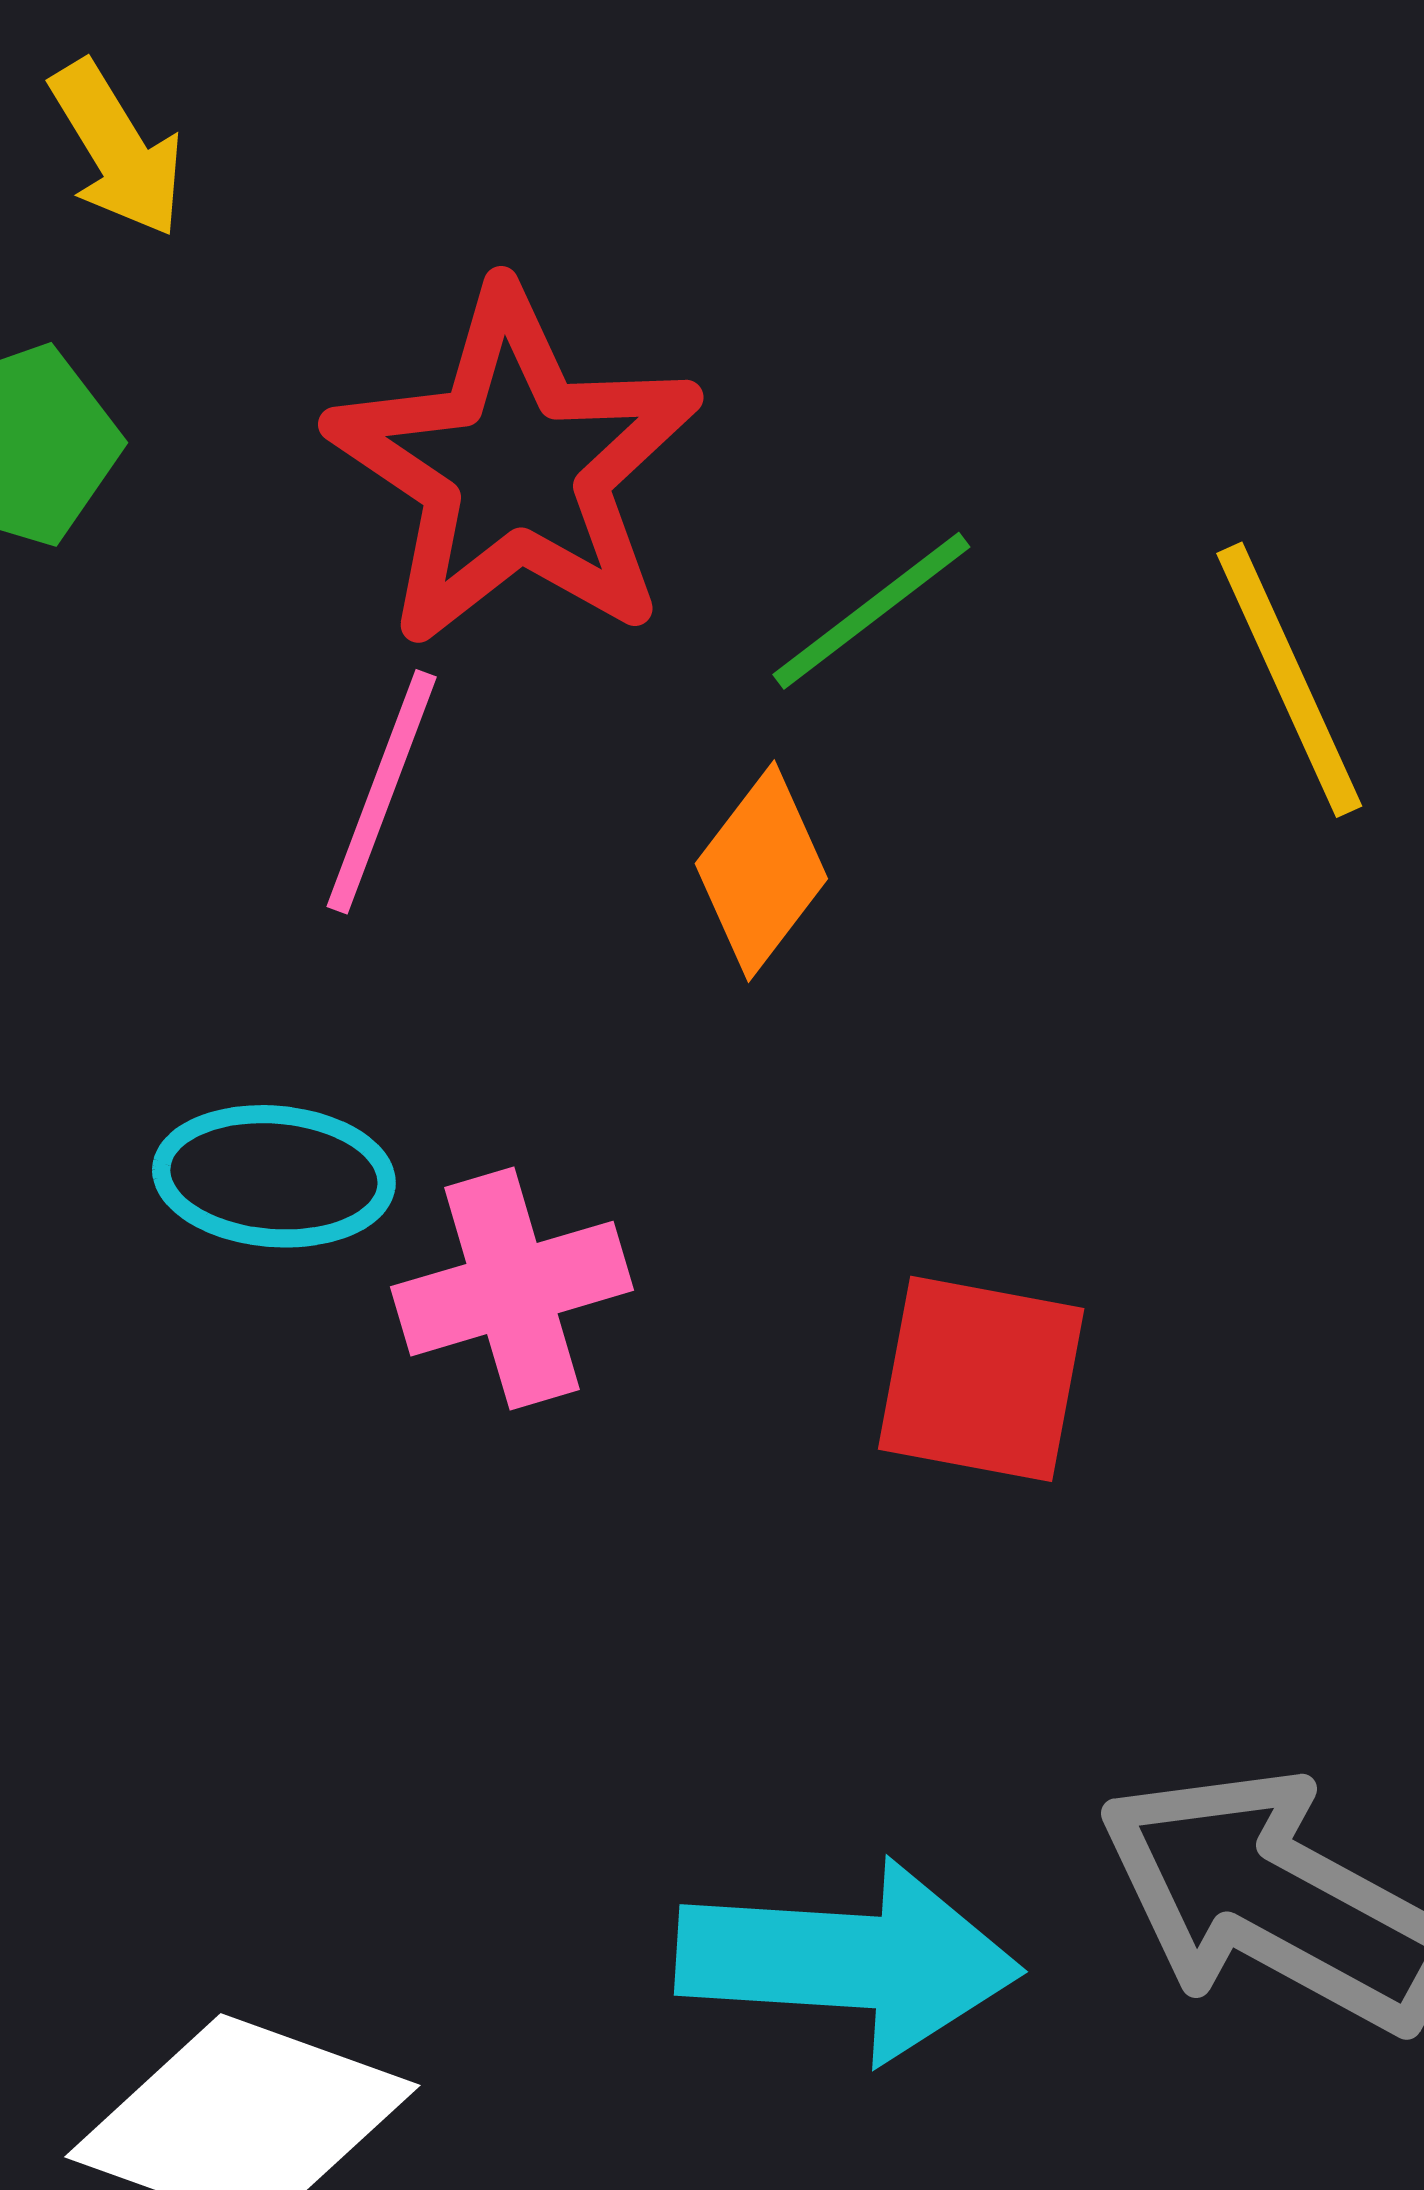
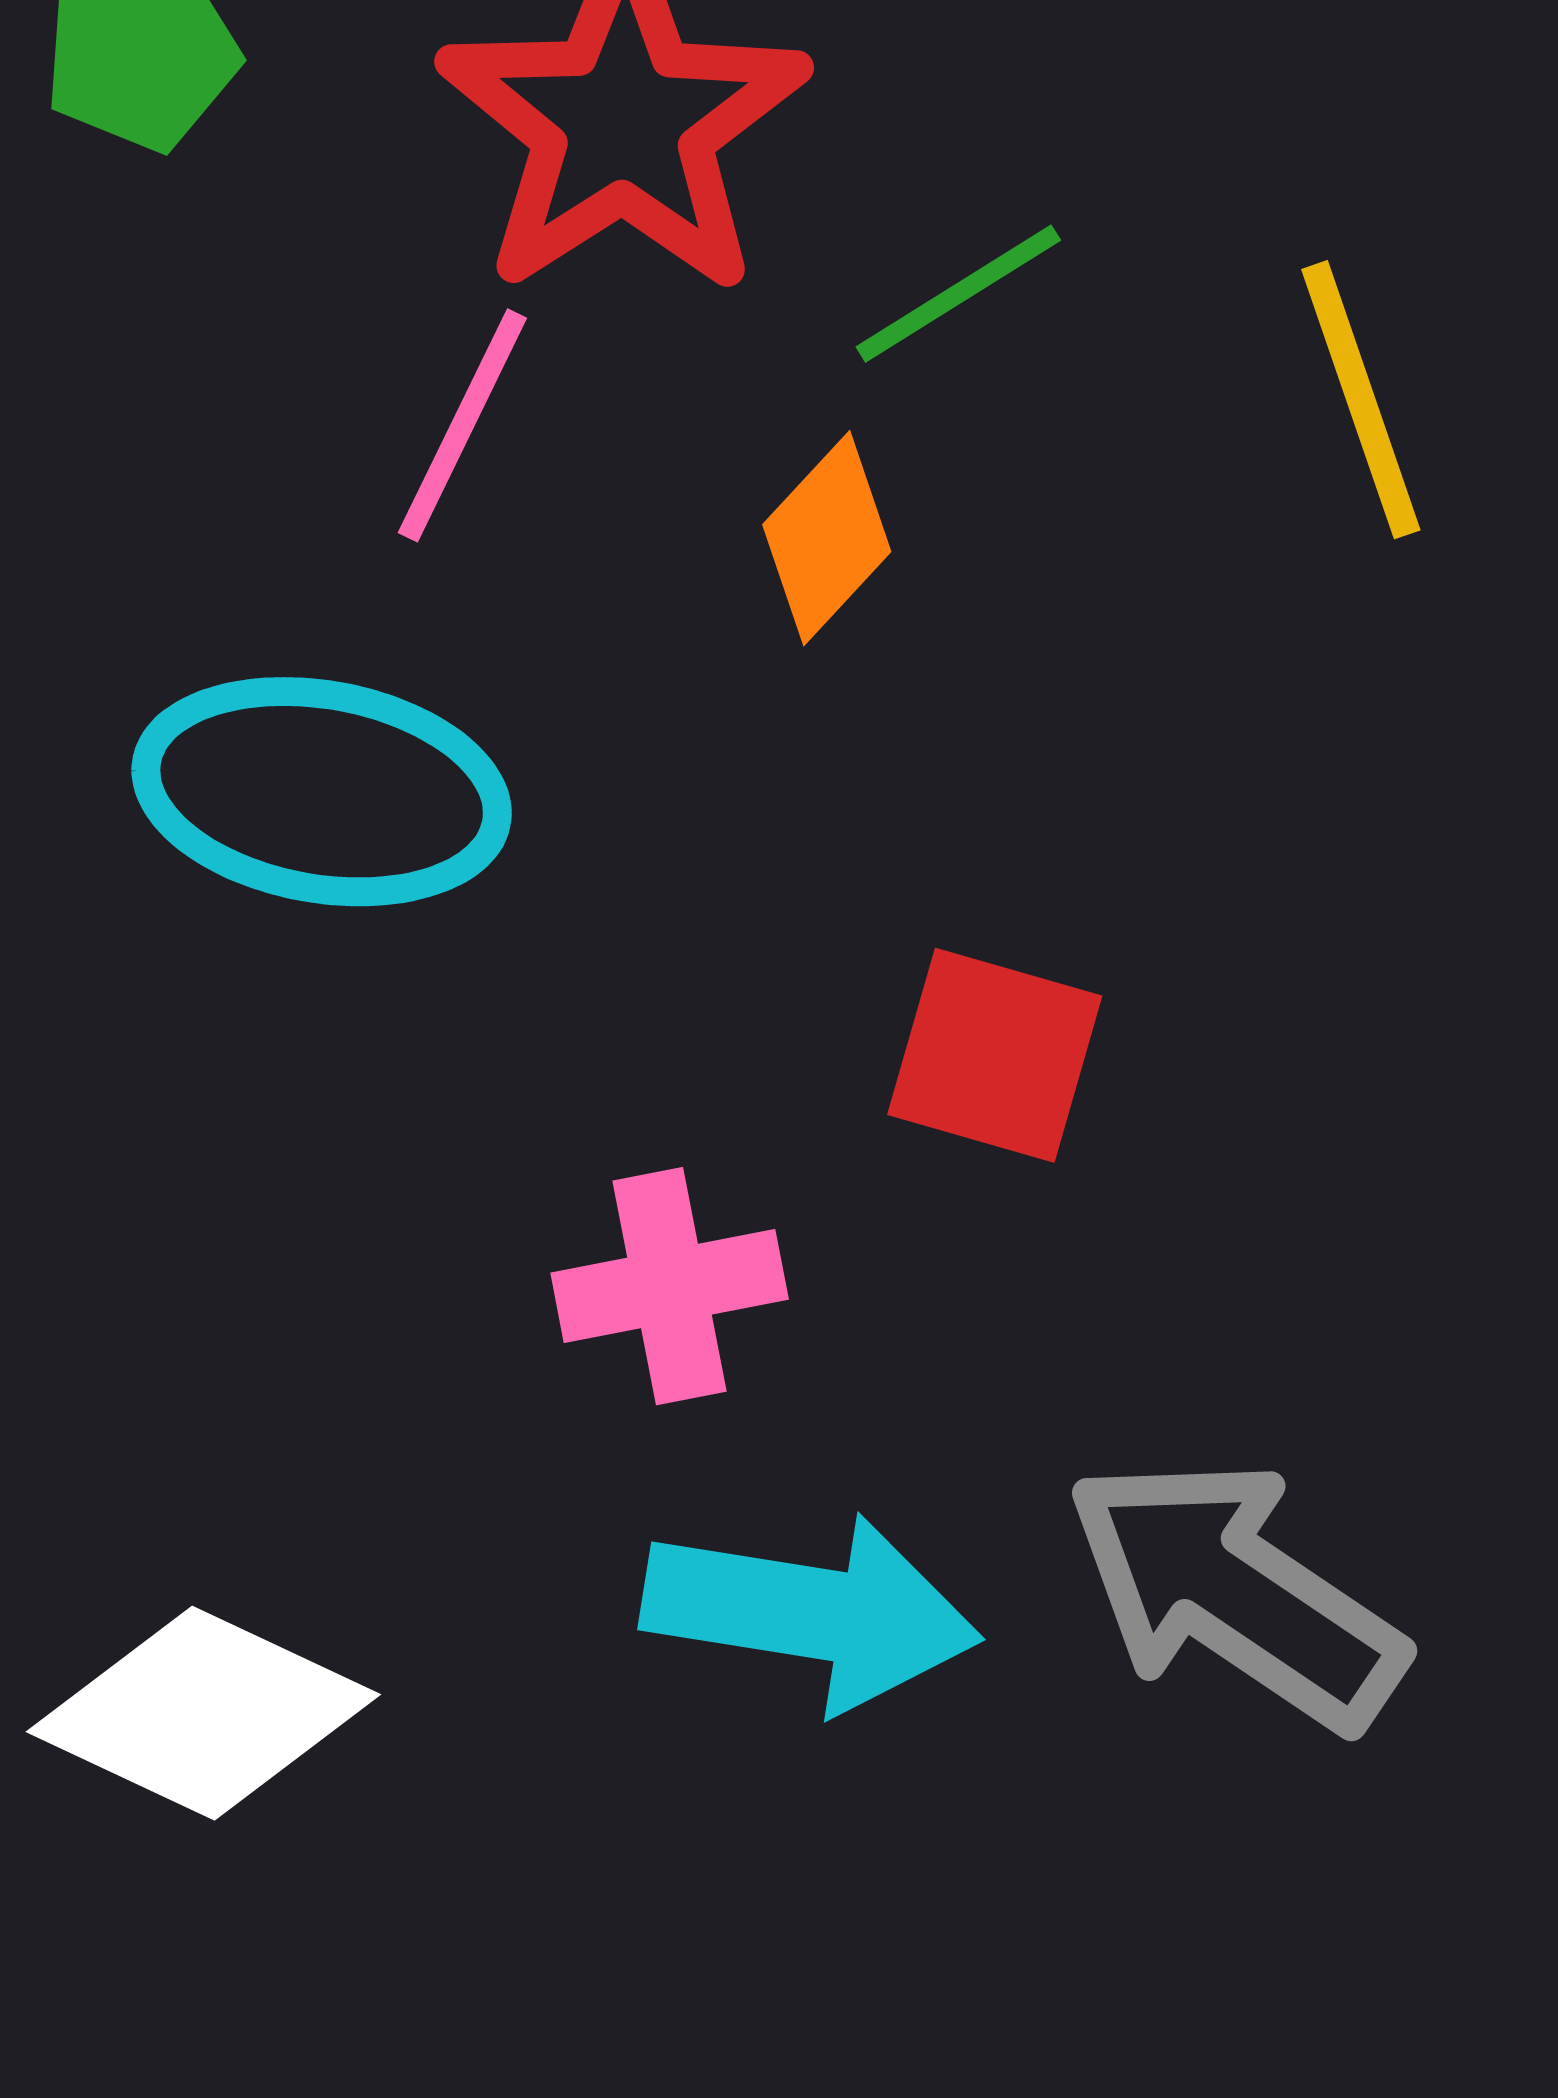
cyan ellipse: (274, 1176) -> (322, 792), size x1.6
pink cross: (512, 1289) -> (670, 1286), moved

